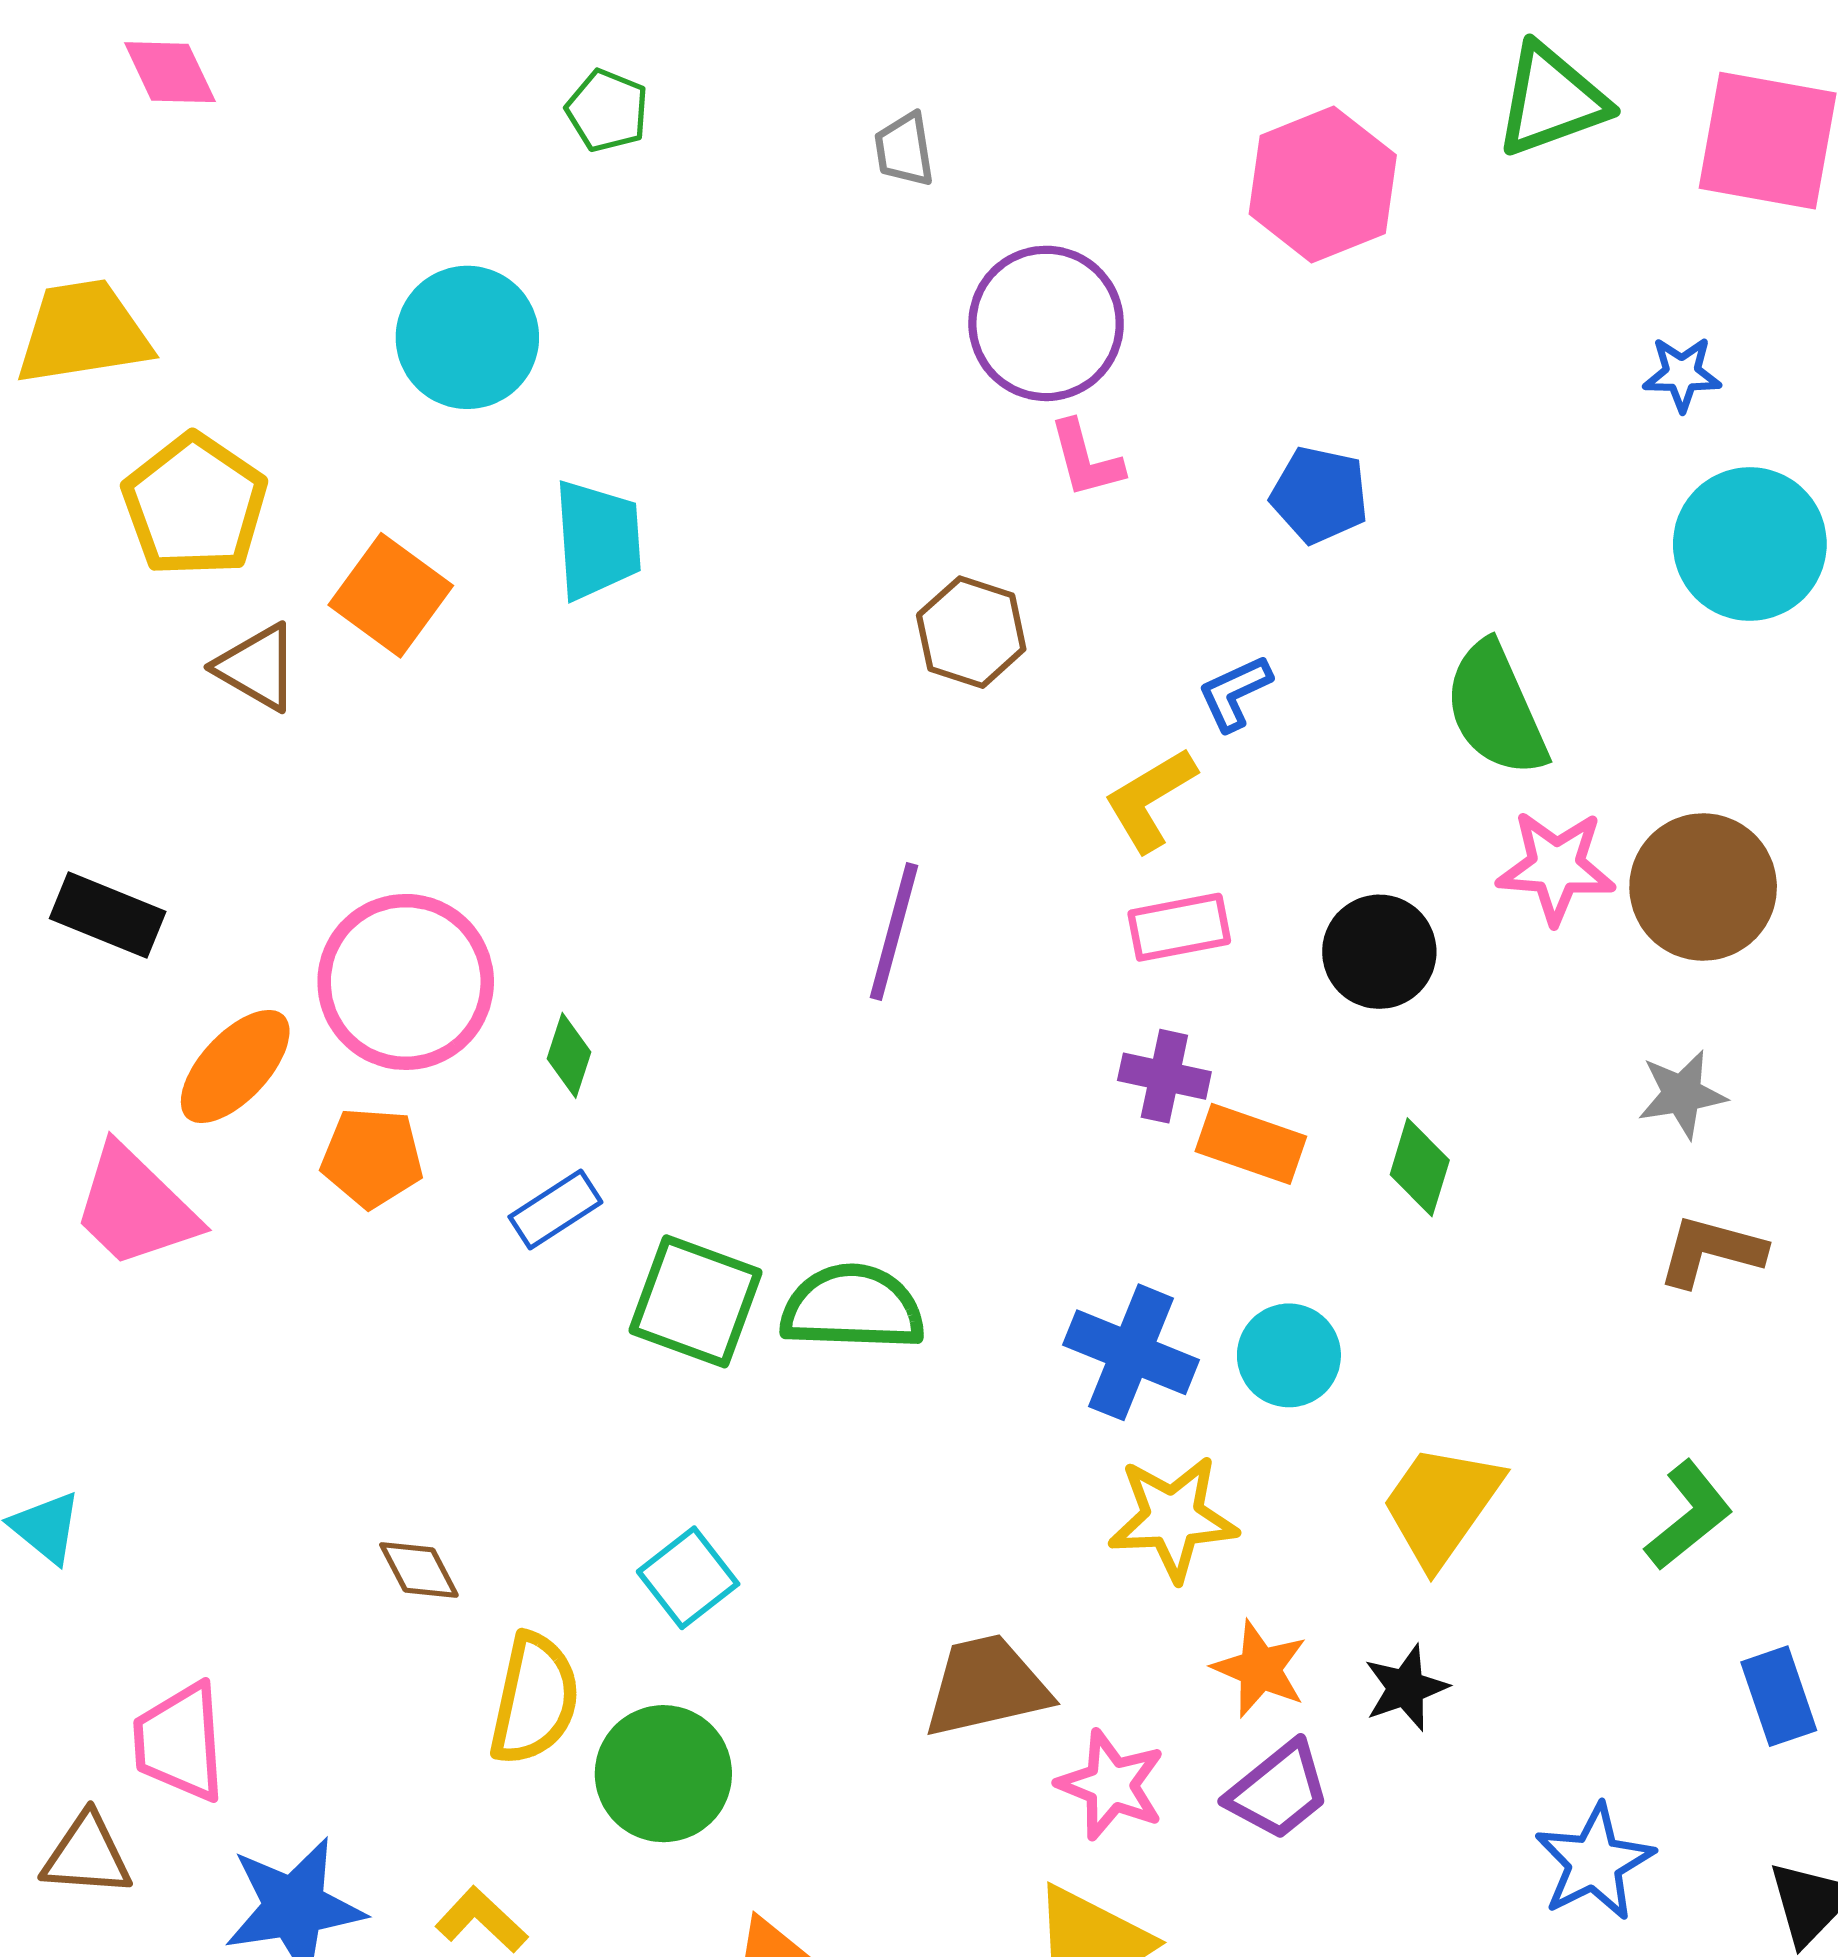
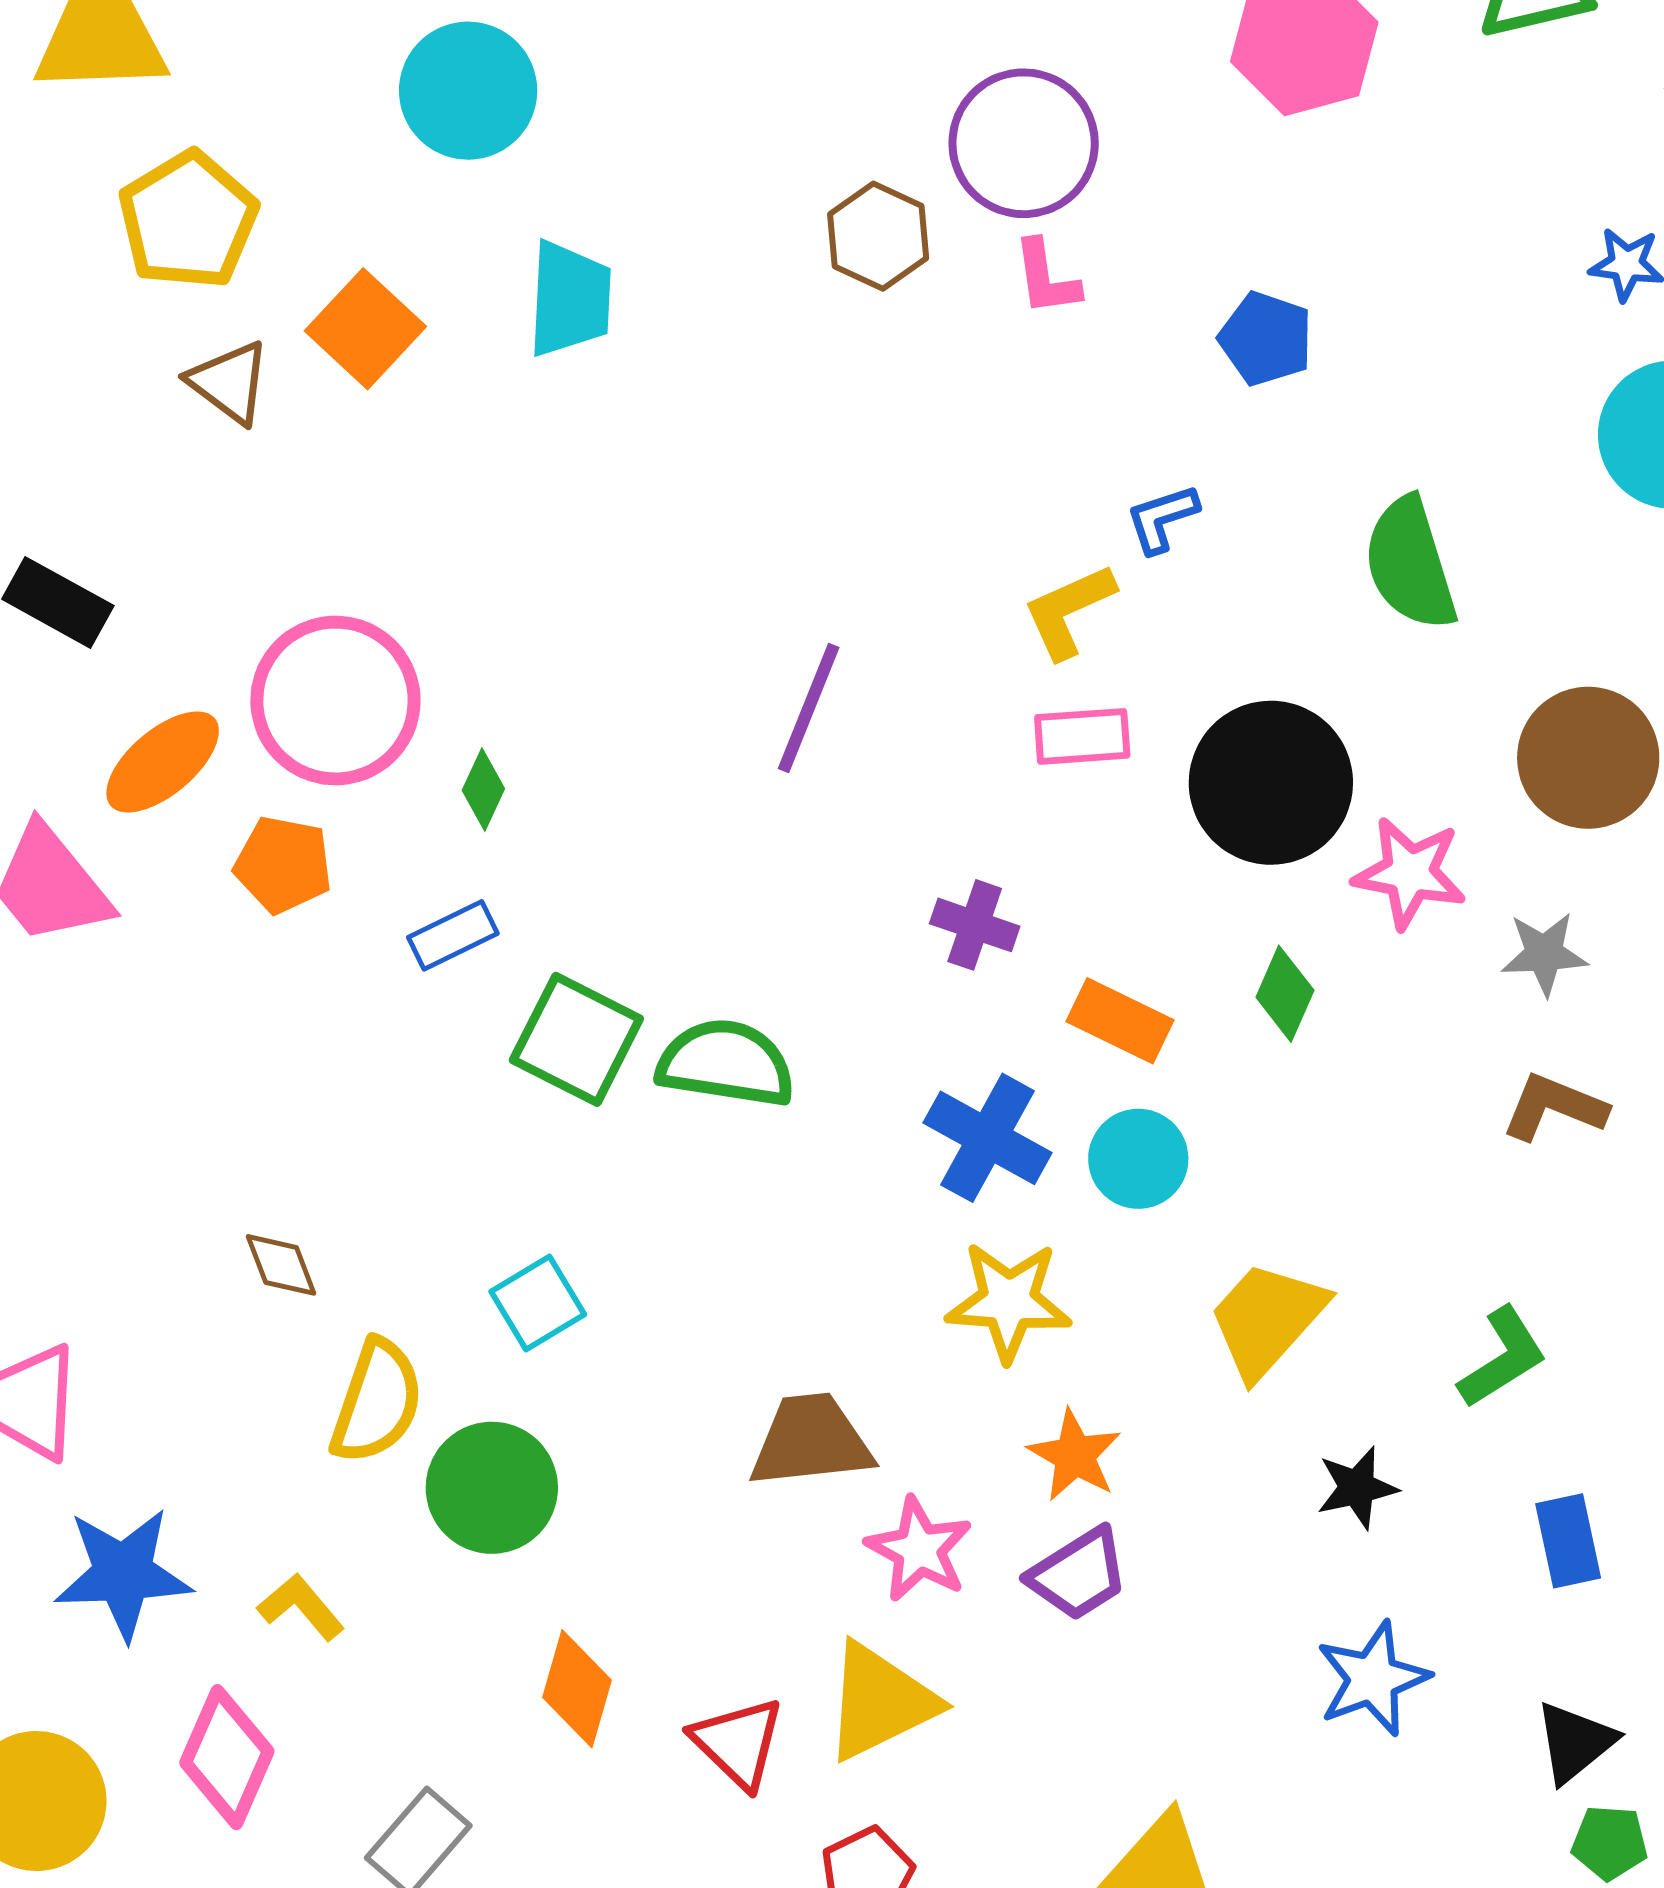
brown hexagon: (971, 632) -> (878, 236), moved
pink star: (1556, 867) -> (1410, 873), moved
black circle: (1379, 952) -> (1271, 783), size x1.5
purple cross: (1164, 1076) -> (975, 925), moved
orange rectangle: (1251, 1144) -> (1120, 1021), moved
black star: (1406, 1688) -> (1357, 1488), moved

